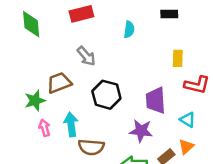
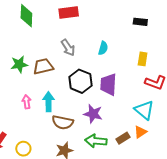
cyan semicircle: (129, 29) -> (103, 48), moved
purple trapezoid: (156, 100) -> (108, 84), moved
green star: (35, 101) -> (19, 64), moved
cyan triangle: (188, 120) -> (144, 110), size x1.5
purple star: (141, 131) -> (93, 114), moved

